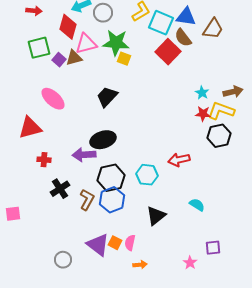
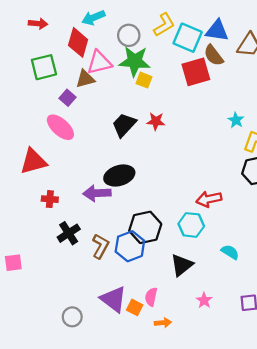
gray circle: (103, 13) -> (129, 35), moved
red square: (168, 52) -> (196, 72), turned 30
purple square: (59, 60) -> (67, 98), moved
red star: (203, 114) -> (156, 121), moved
cyan hexagon: (147, 175) -> (191, 225), moved
black hexagon: (111, 178) -> (145, 227), moved
orange square: (115, 243) -> (135, 307), moved
pink star: (190, 263) -> (204, 300), moved

